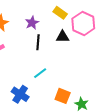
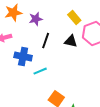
purple star: (32, 23) -> (36, 19), moved
blue cross: (20, 94) -> (23, 56), moved, turned -36

